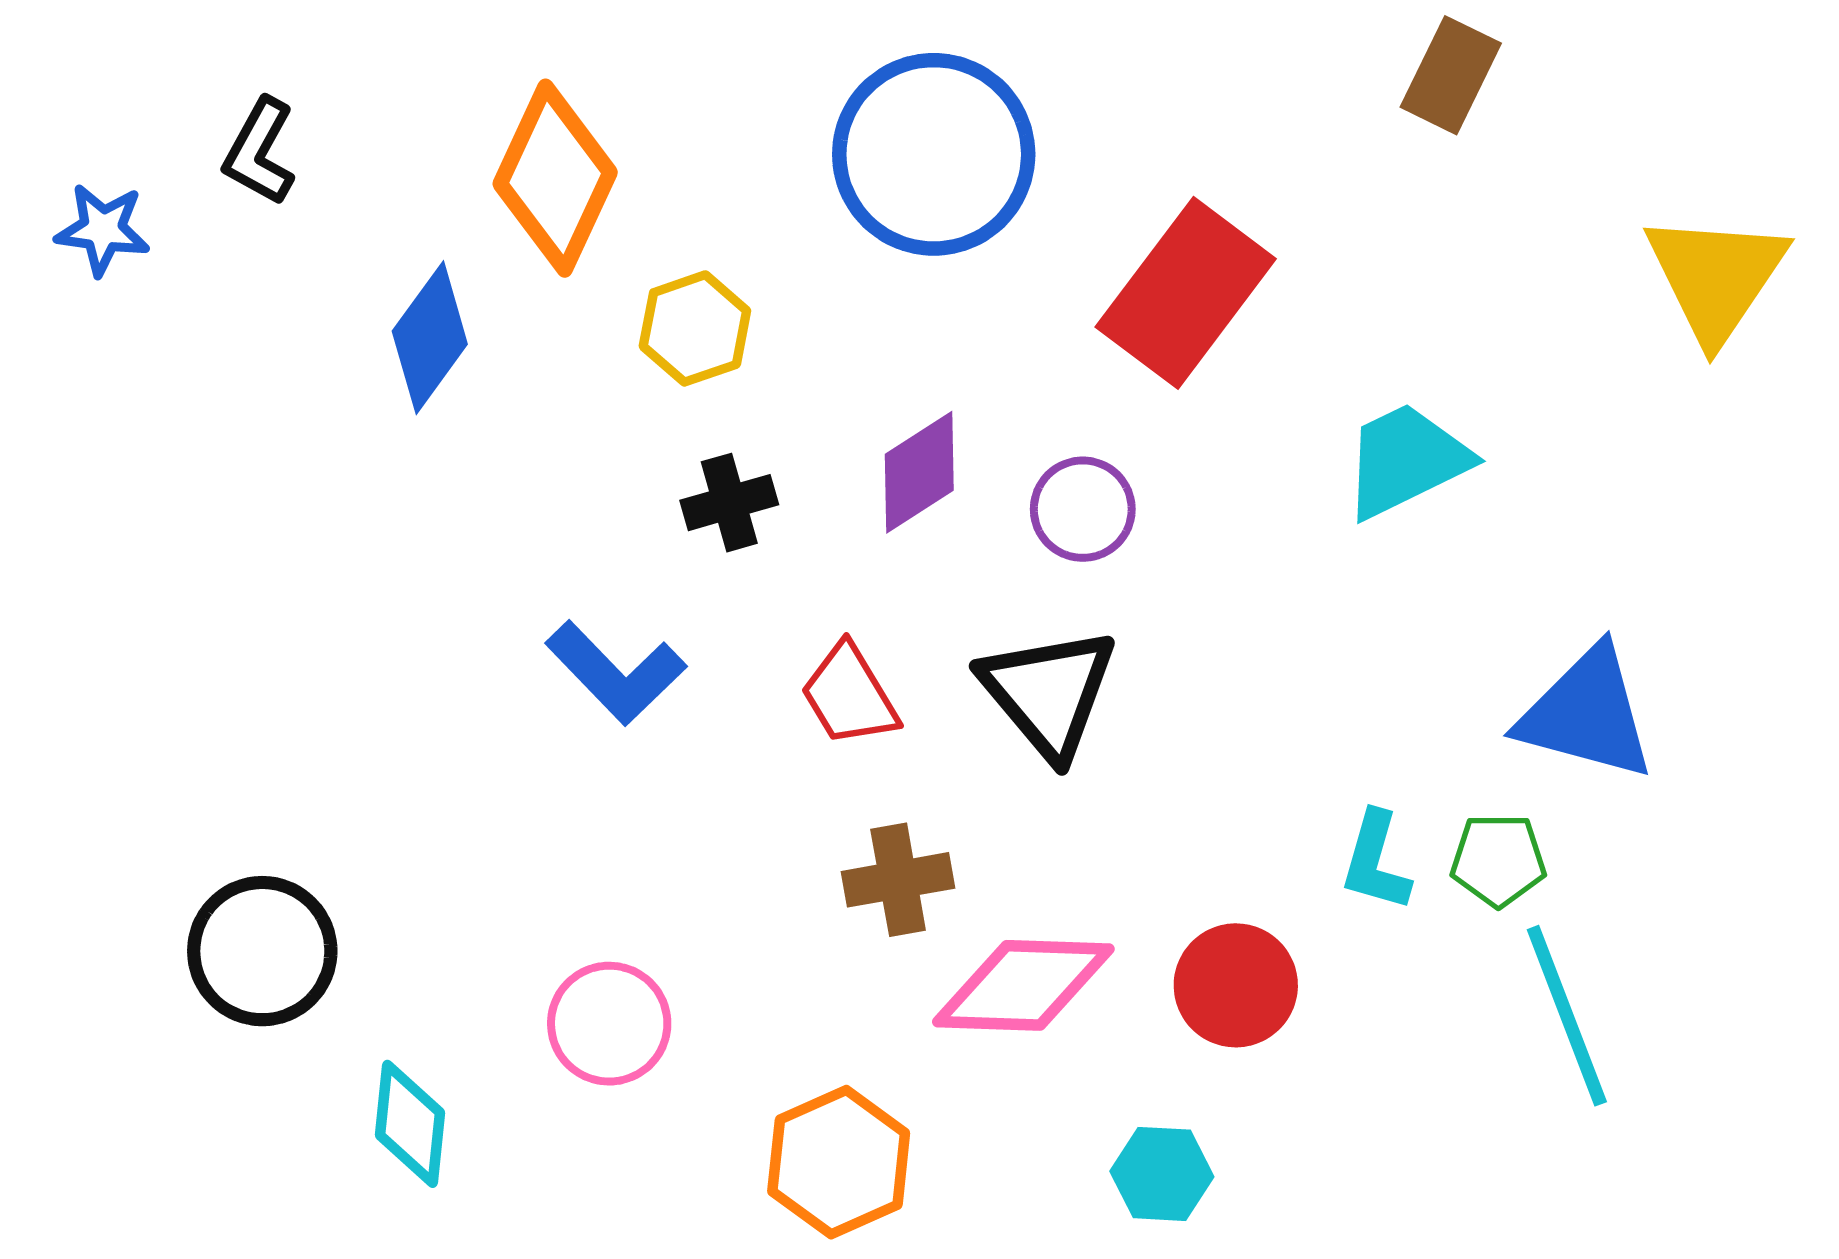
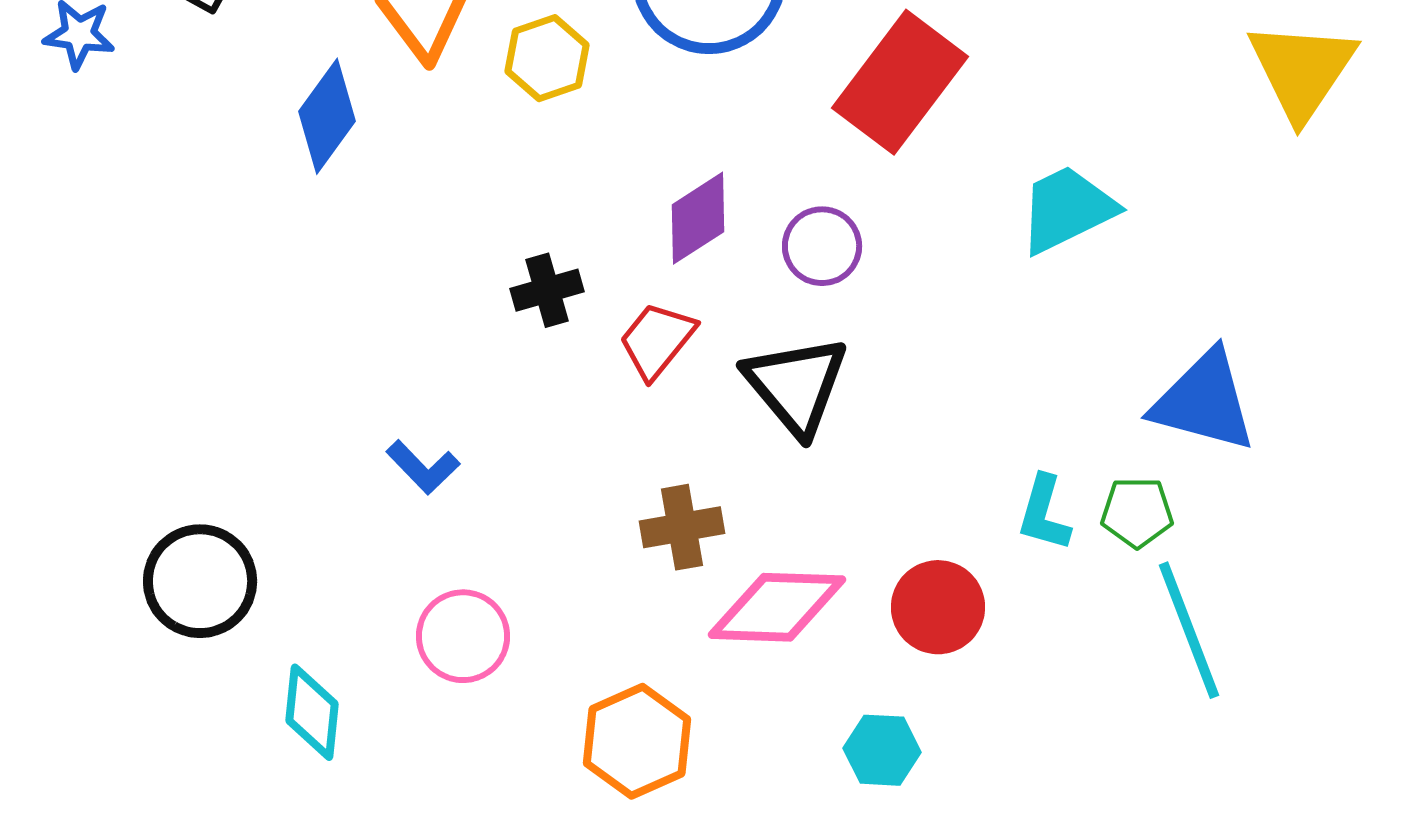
yellow hexagon: (695, 328) -> (547, 58), moved
black cross: (729, 503) -> (547, 290), moved
blue L-shape: (616, 673) -> (423, 467), moved, size x0.7
red trapezoid: (849, 695) -> (657, 340), moved, turned 70

